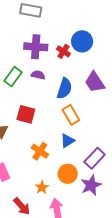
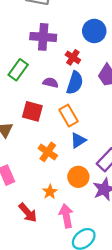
red cross: (63, 51) -> (73, 57), moved
purple semicircle: (38, 75) -> (51, 83), moved
orange rectangle: (71, 115) -> (69, 116), moved

